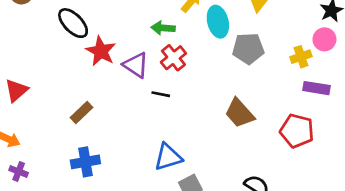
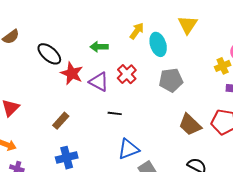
green arrow: (163, 28) -> (99, 47), moved
gray pentagon: (248, 49) -> (171, 80), moved
black line: (161, 94) -> (115, 113), moved
brown trapezoid: (239, 113) -> (190, 125), moved

